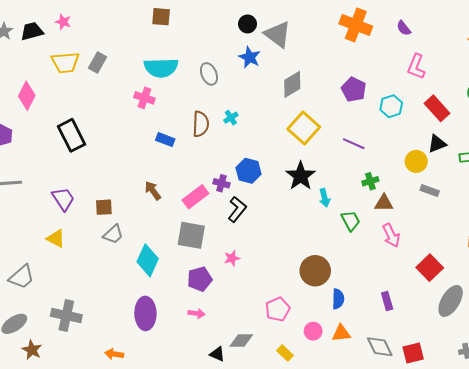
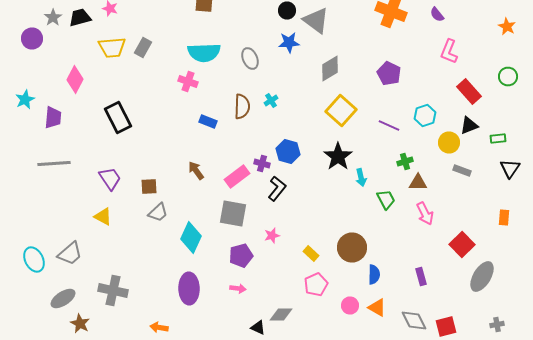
blue star: (250, 57) -> (289, 42), turned -30
cyan hexagon: (391, 106) -> (425, 116), moved
orange triangle: (341, 333) -> (377, 308), turned 36
yellow rectangle: (285, 353) -> (311, 254), moved

